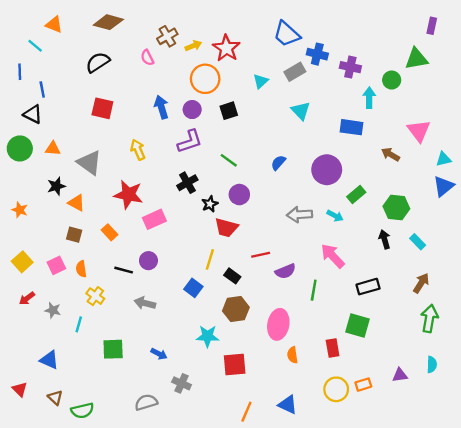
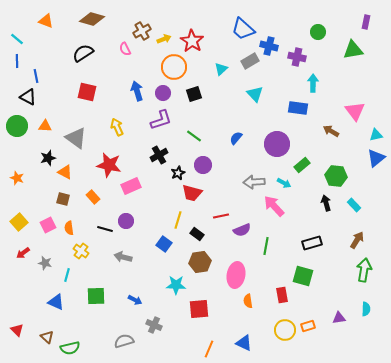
cyan line: (35, 46) -> (17, 39), moved
green circle: (392, 80) -> (318, 32), moved
pink arrow: (333, 256) -> (274, 206), moved
blue triangle: (49, 360) -> (56, 302), moved

